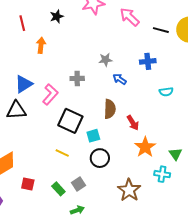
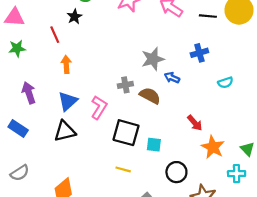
black star: (57, 16) -> (75, 17), moved
orange arrow: (41, 45) -> (66, 64), moved
gray star: (105, 60) -> (153, 59), size x1.5
brown semicircle: (110, 109) -> (150, 96), moved, turned -54
cyan square: (93, 136) -> (154, 145), turned 32
black circle: (100, 158) -> (176, 172), moved

